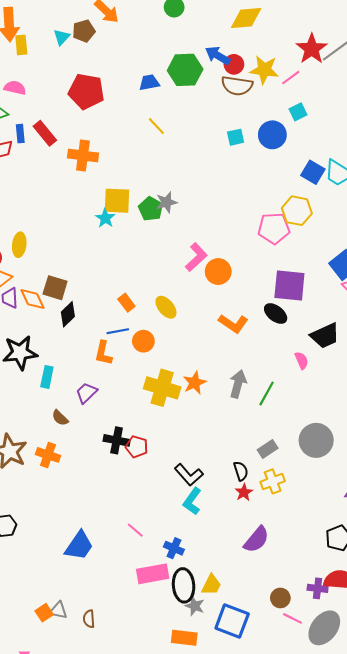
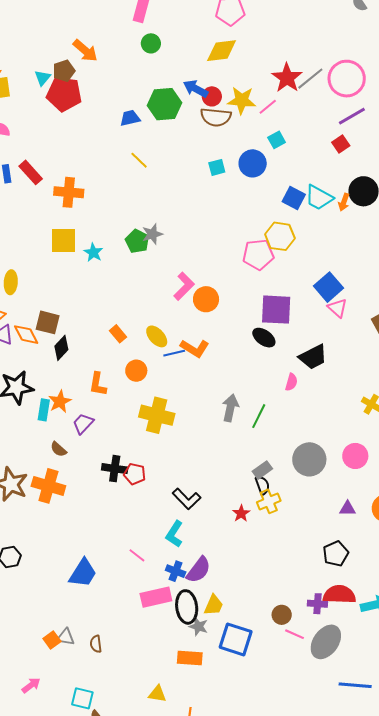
red pentagon: (86, 91) -> (64, 94), moved
yellow square: (117, 201) -> (63, 241), moved
orange L-shape: (233, 324) -> (195, 348), moved
blue line: (118, 331) -> (174, 353), moved
pink semicircle: (302, 360) -> (291, 382), turned 42
orange star: (195, 383) -> (60, 402), moved
orange cross: (48, 455) -> (48, 486), size x1.4
black semicircle: (241, 471) -> (262, 485), moved
cyan L-shape: (192, 501) -> (174, 534), moved
purple semicircle: (256, 540) -> (199, 570), moved

